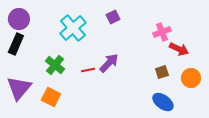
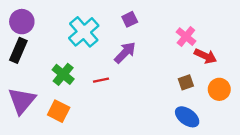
pink cross: (162, 32) -> (186, 37), turned -30
purple arrow: (109, 63) -> (125, 53), moved

